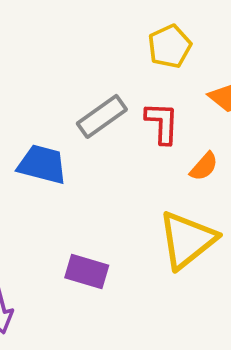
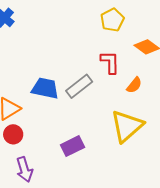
gray rectangle: (102, 116) -> (79, 86), moved
purple rectangle: (87, 271) -> (72, 146), turned -40

